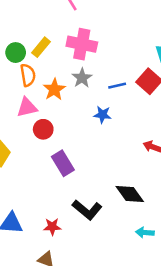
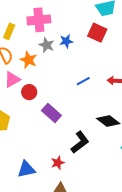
blue line: (117, 86) -> (83, 81), moved
blue star: (102, 115) -> (66, 41), moved
black L-shape: (87, 210) -> (80, 142), turned -60

